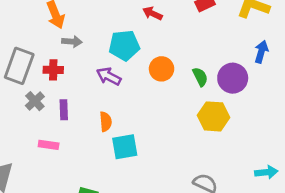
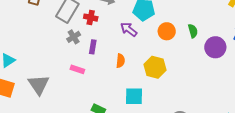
green semicircle: (200, 77) -> (193, 31), moved
yellow hexagon: (214, 116) -> (155, 67), moved
cyan square: (125, 147) -> (134, 96), moved

